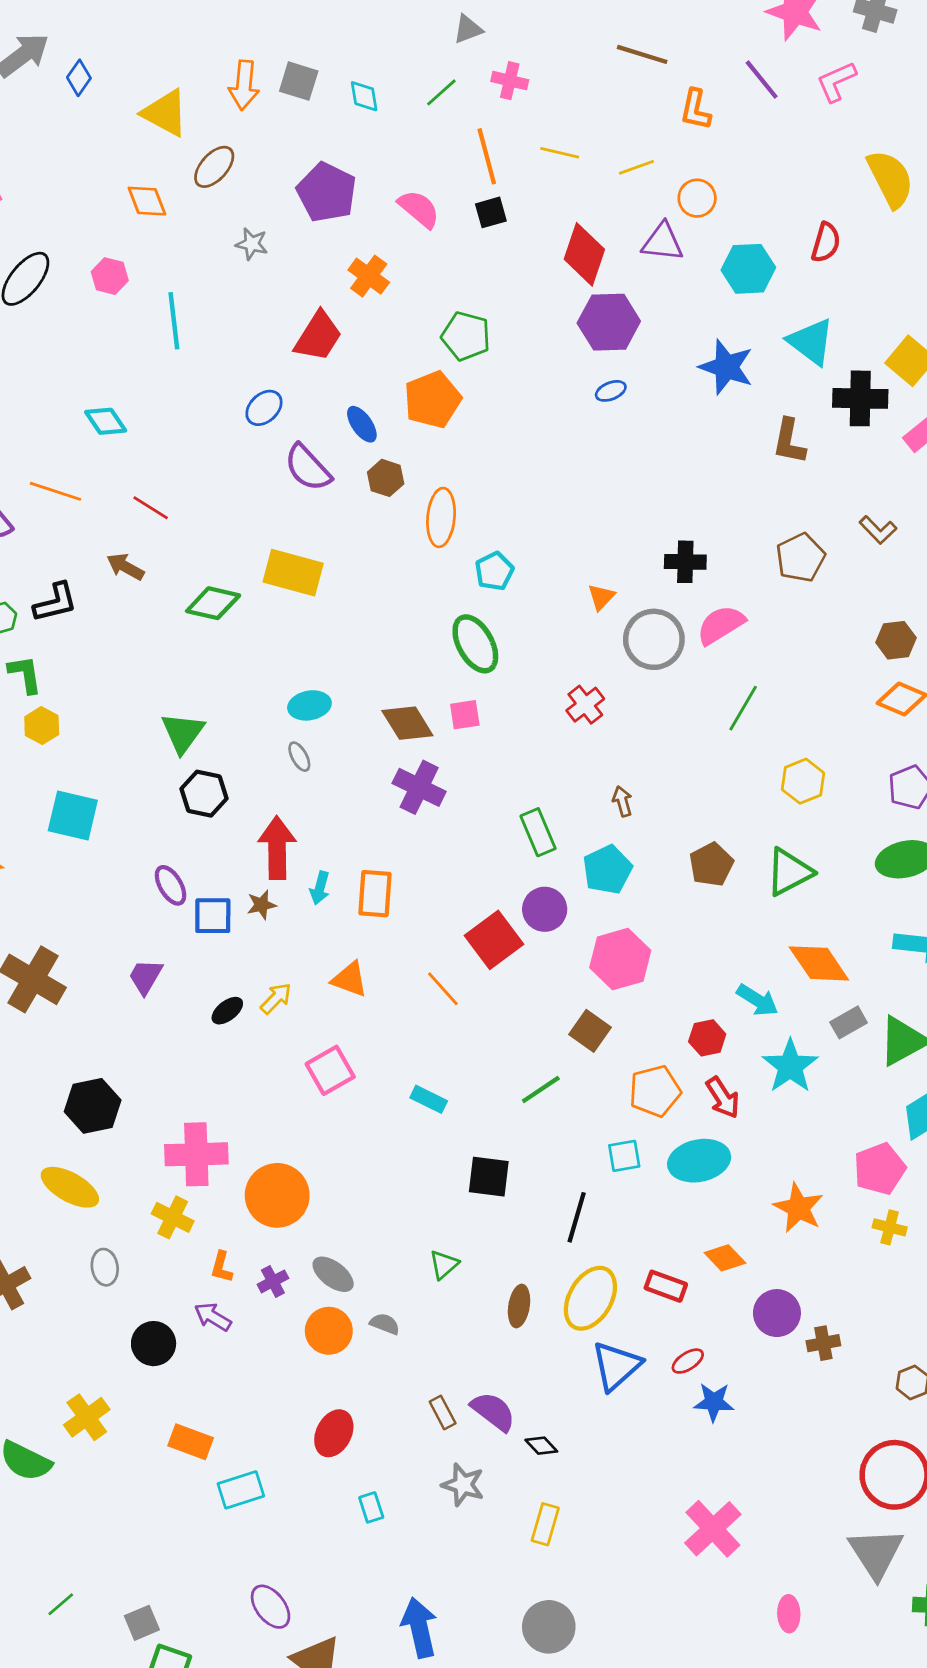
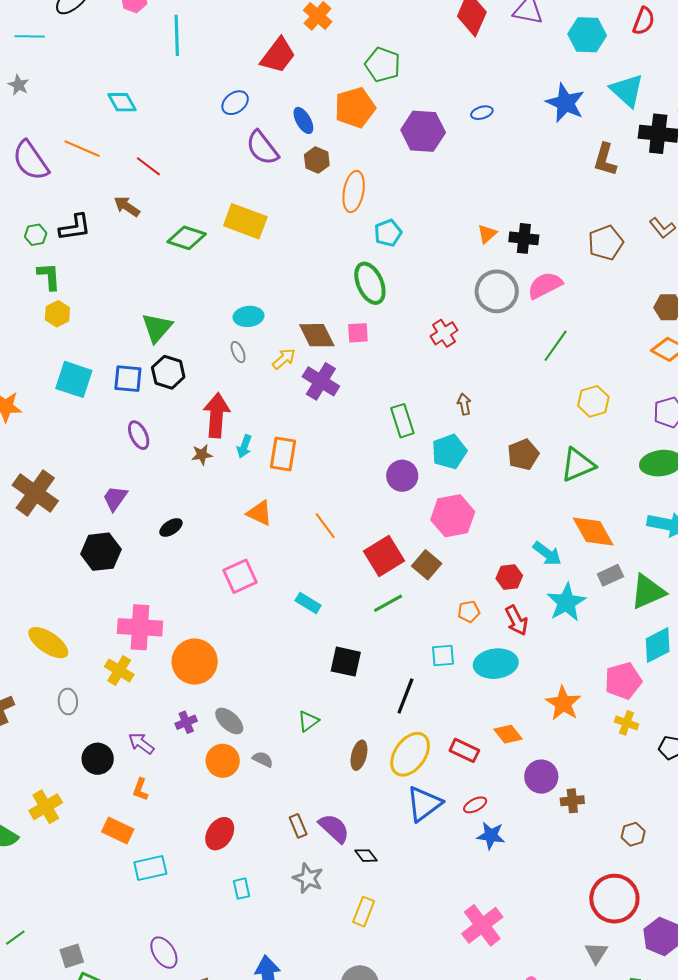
purple hexagon: (609, 322) -> (423, 131), moved
orange triangle: (601, 597) -> (487, 234), moved
blue square: (213, 916) -> (128, 379), moved
red square: (494, 940) -> (384, 556), moved
yellow arrow: (276, 998) -> (284, 359), moved
orange pentagon: (655, 1091) -> (469, 611), size x0.6
black hexagon: (93, 1106) -> (101, 552), moved
orange L-shape: (222, 1267) -> (140, 789), moved
gray triangle: (876, 1553) -> (596, 953), size x0.6

